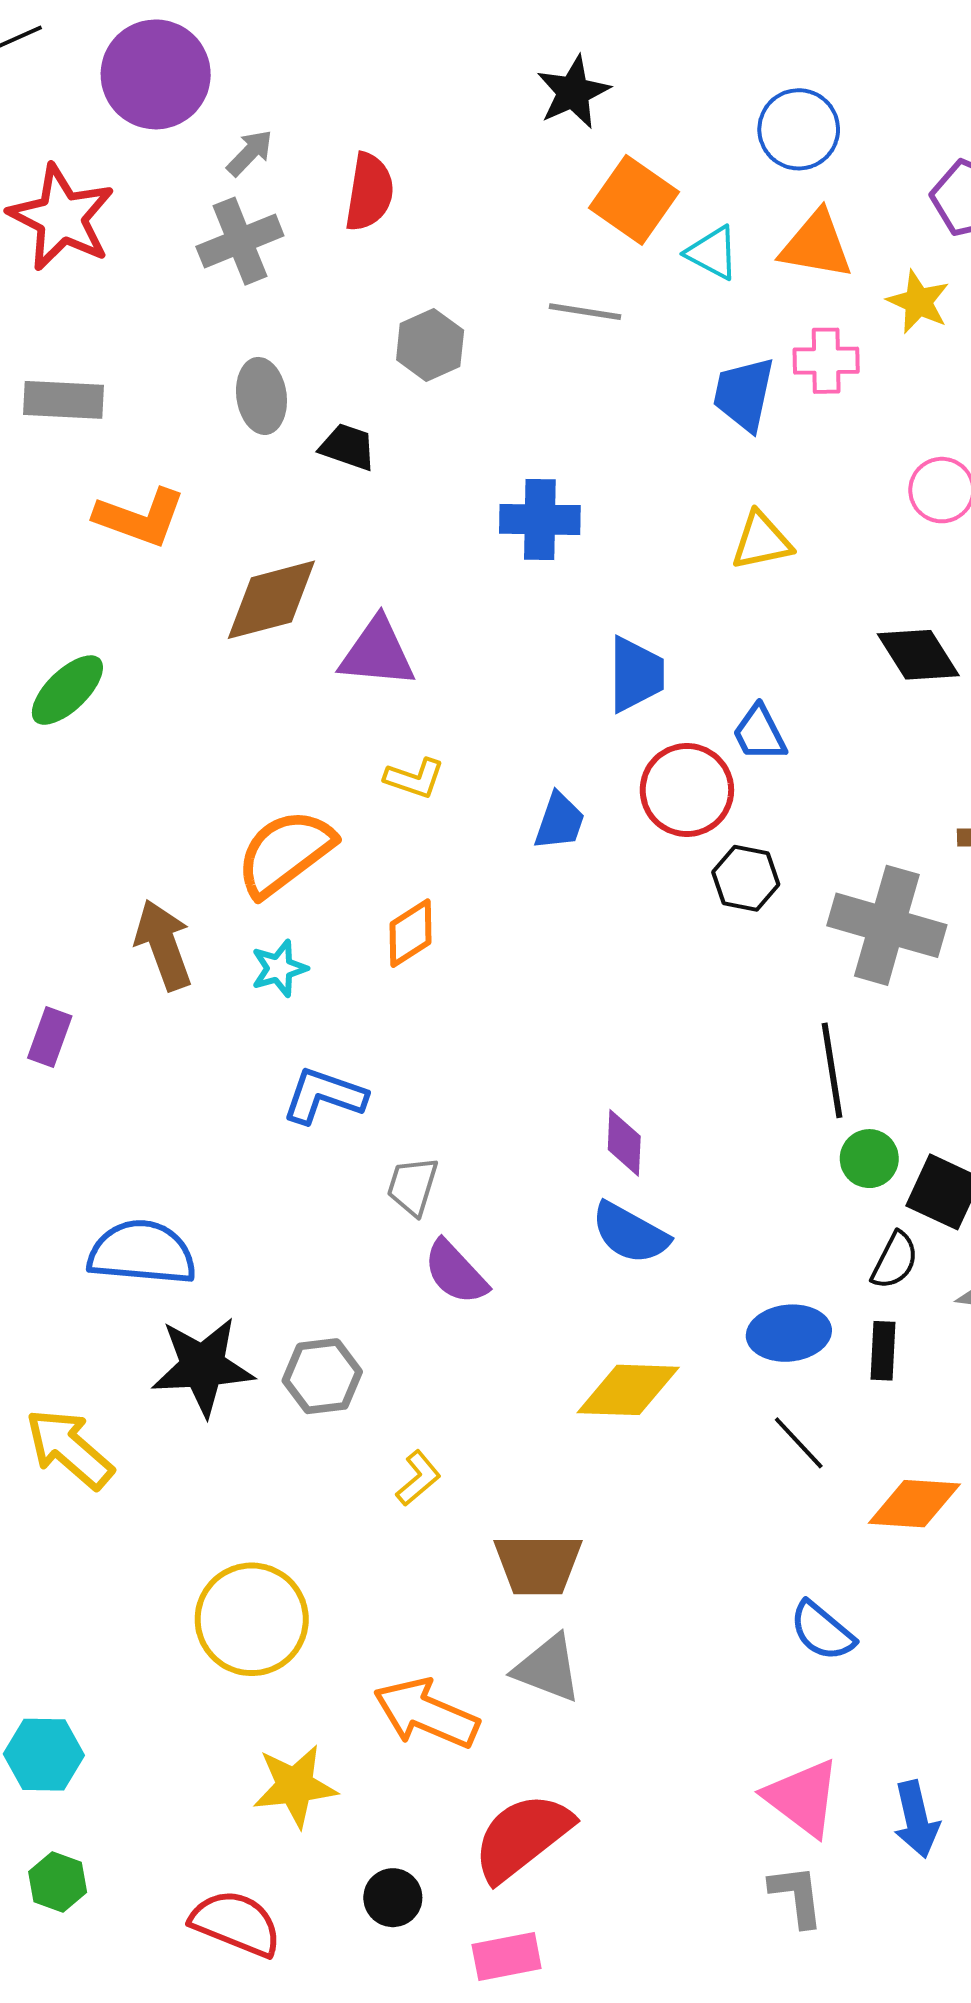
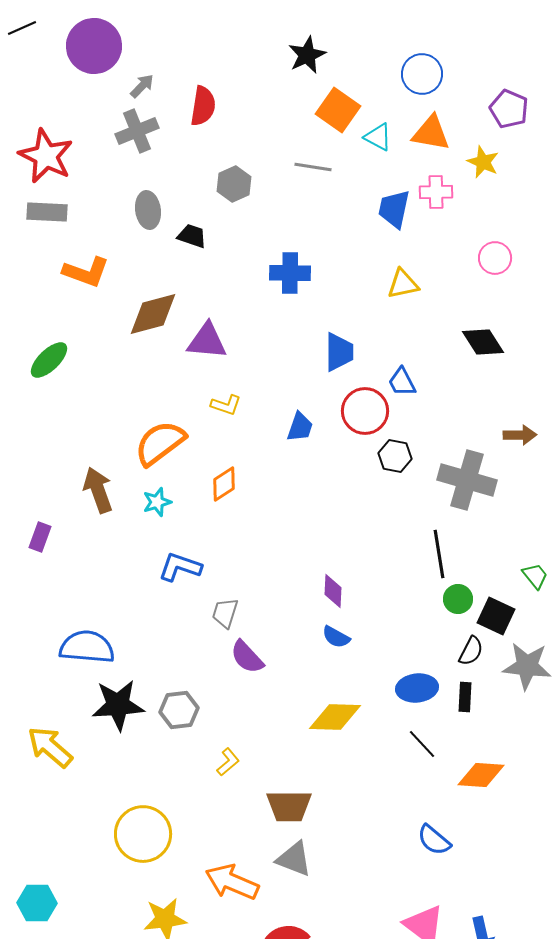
red star: (62, 218) -> (46, 156), moved
blue semicircle: (630, 1233) -> (336, 637), size x0.7

